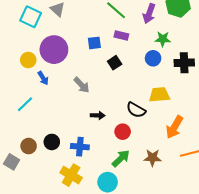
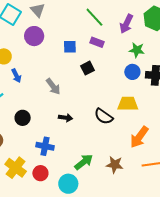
purple circle: (54, 50) -> (34, 36), moved, size x0.7
blue circle: (153, 58) -> (132, 72), moved
red circle: (123, 132) -> (40, 173), moved
black circle: (52, 142) -> (23, 118), moved
yellow cross: (71, 175) -> (16, 168), moved

